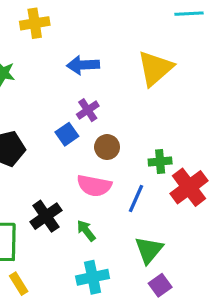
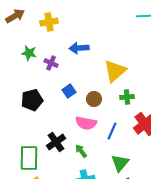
yellow triangle: (155, 68) -> (115, 71), moved
purple cross: (88, 110) -> (51, 63), moved, turned -32
green cross: (160, 161) -> (127, 97), moved

